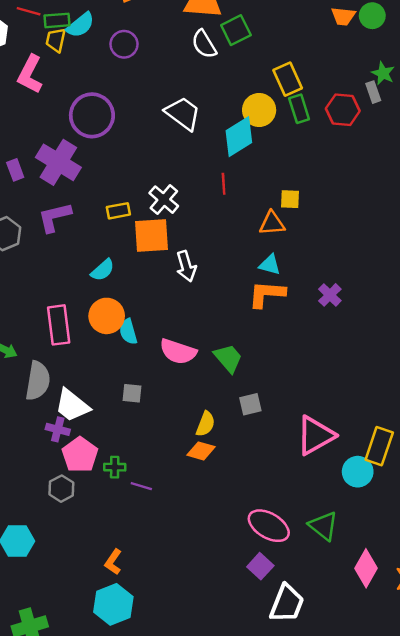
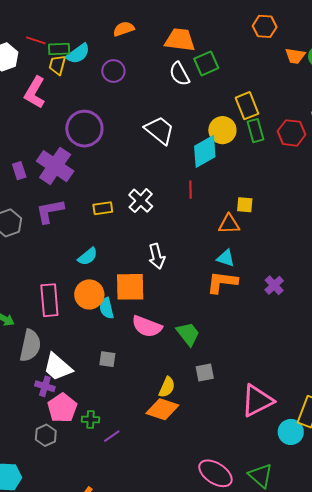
orange square: (151, 236) -> (130, 287), moved
orange diamond: (201, 451) -> (162, 409), size x1.4
purple line: (141, 486) -> (112, 436), turned -54

